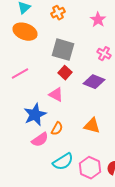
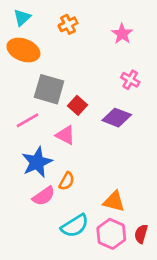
gray square: (63, 50) -> (49, 89), moved
pink line: (20, 74) -> (27, 120), moved
orange triangle: (92, 126) -> (114, 201), moved

